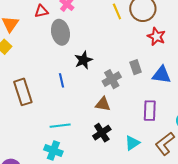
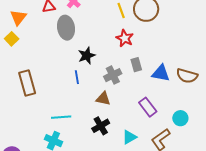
red star: (156, 37) -> (125, 38), moved
blue line: (61, 80) -> (77, 77), moved
purple rectangle: (150, 111) -> (148, 107), turned -42

